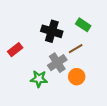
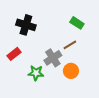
black cross: (52, 31) -> (26, 25), moved
red rectangle: (15, 50) -> (14, 54), moved

